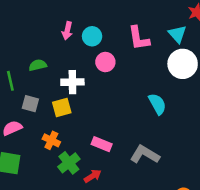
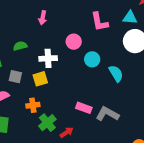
cyan triangle: (177, 34) -> (130, 18), turned -42
cyan circle: (92, 36) -> (92, 59), moved
orange cross: (51, 140) -> (33, 105), turned -32
pink rectangle: (102, 144) -> (84, 108), moved

